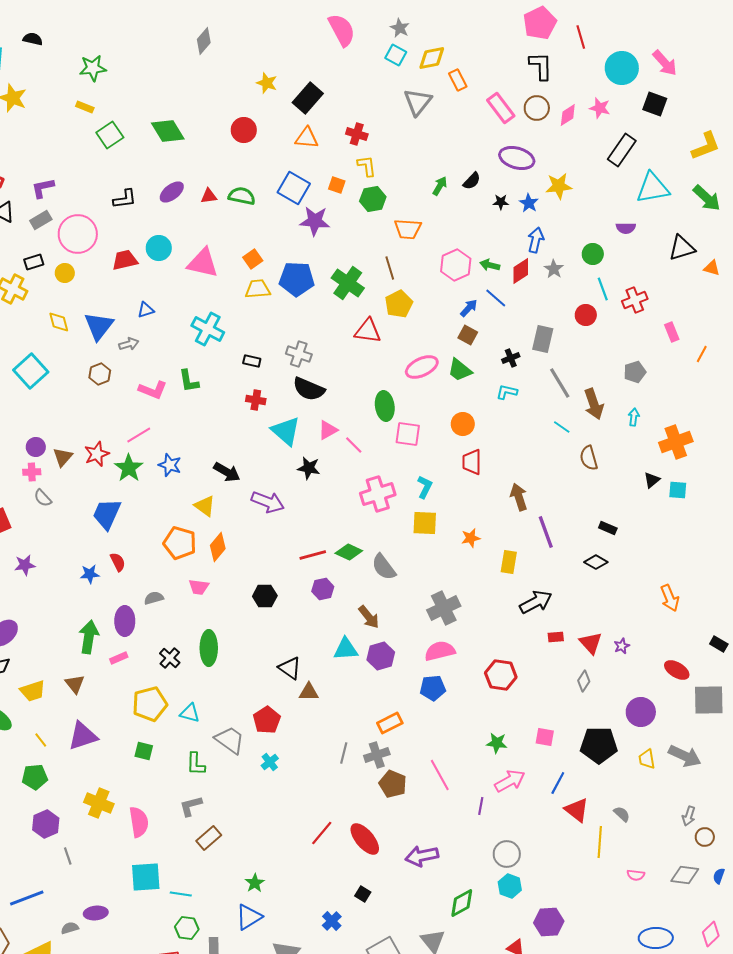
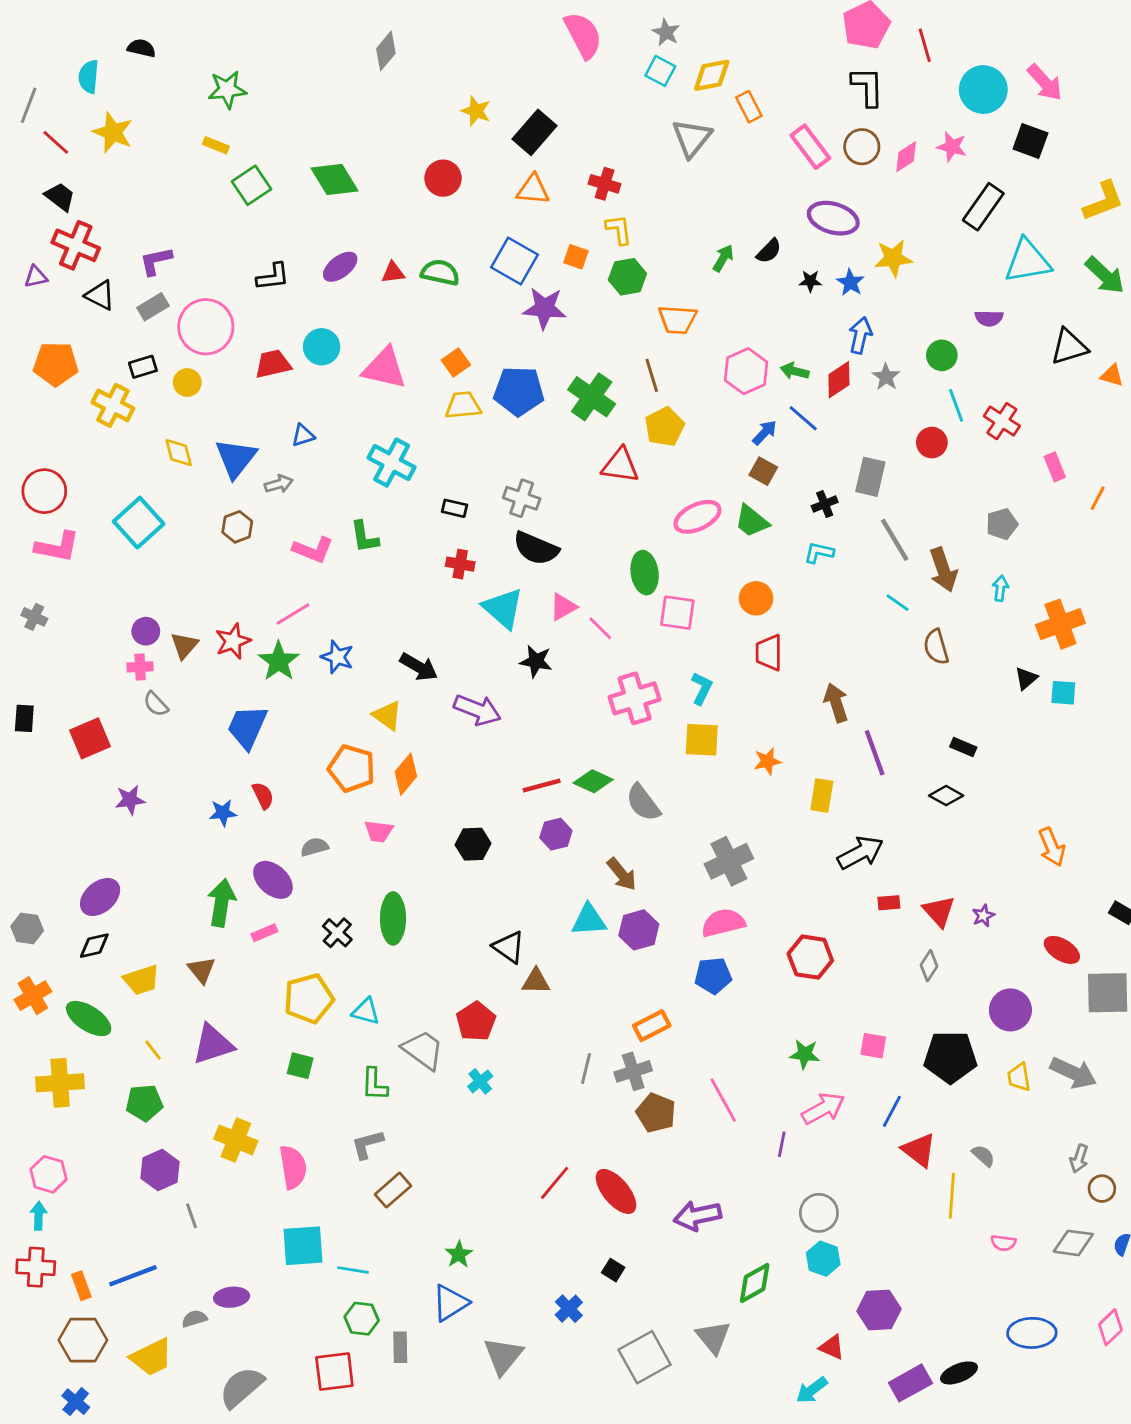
red cross: (635, 300) -> (1002, 421), turned -35
purple ellipse: (125, 621) -> (273, 880), turned -48

